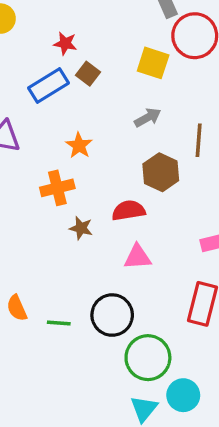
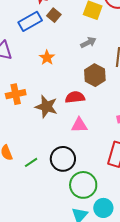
orange cross: (57, 188) -> (16, 94), moved
brown star: (81, 228) -> (46, 107), size x1.6
green line: (59, 323) -> (31, 162), turned -40

